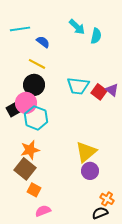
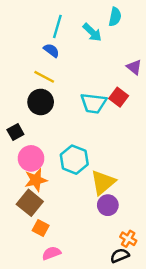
cyan line: (20, 29) -> (57, 26), moved, turned -66
cyan semicircle: (96, 36) -> (115, 17), moved
purple triangle: (112, 90) -> (134, 67), moved
red square: (99, 92) -> (119, 97), moved
pink circle: (26, 103) -> (31, 158), moved
cyan hexagon: (36, 118) -> (74, 160), moved

